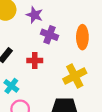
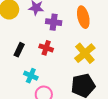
red cross: (35, 60) -> (46, 48), turned 32

